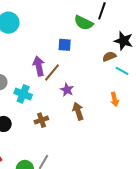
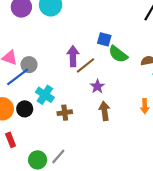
green semicircle: (84, 23) -> (118, 54), moved
cyan cross: (23, 94) -> (45, 95), moved

